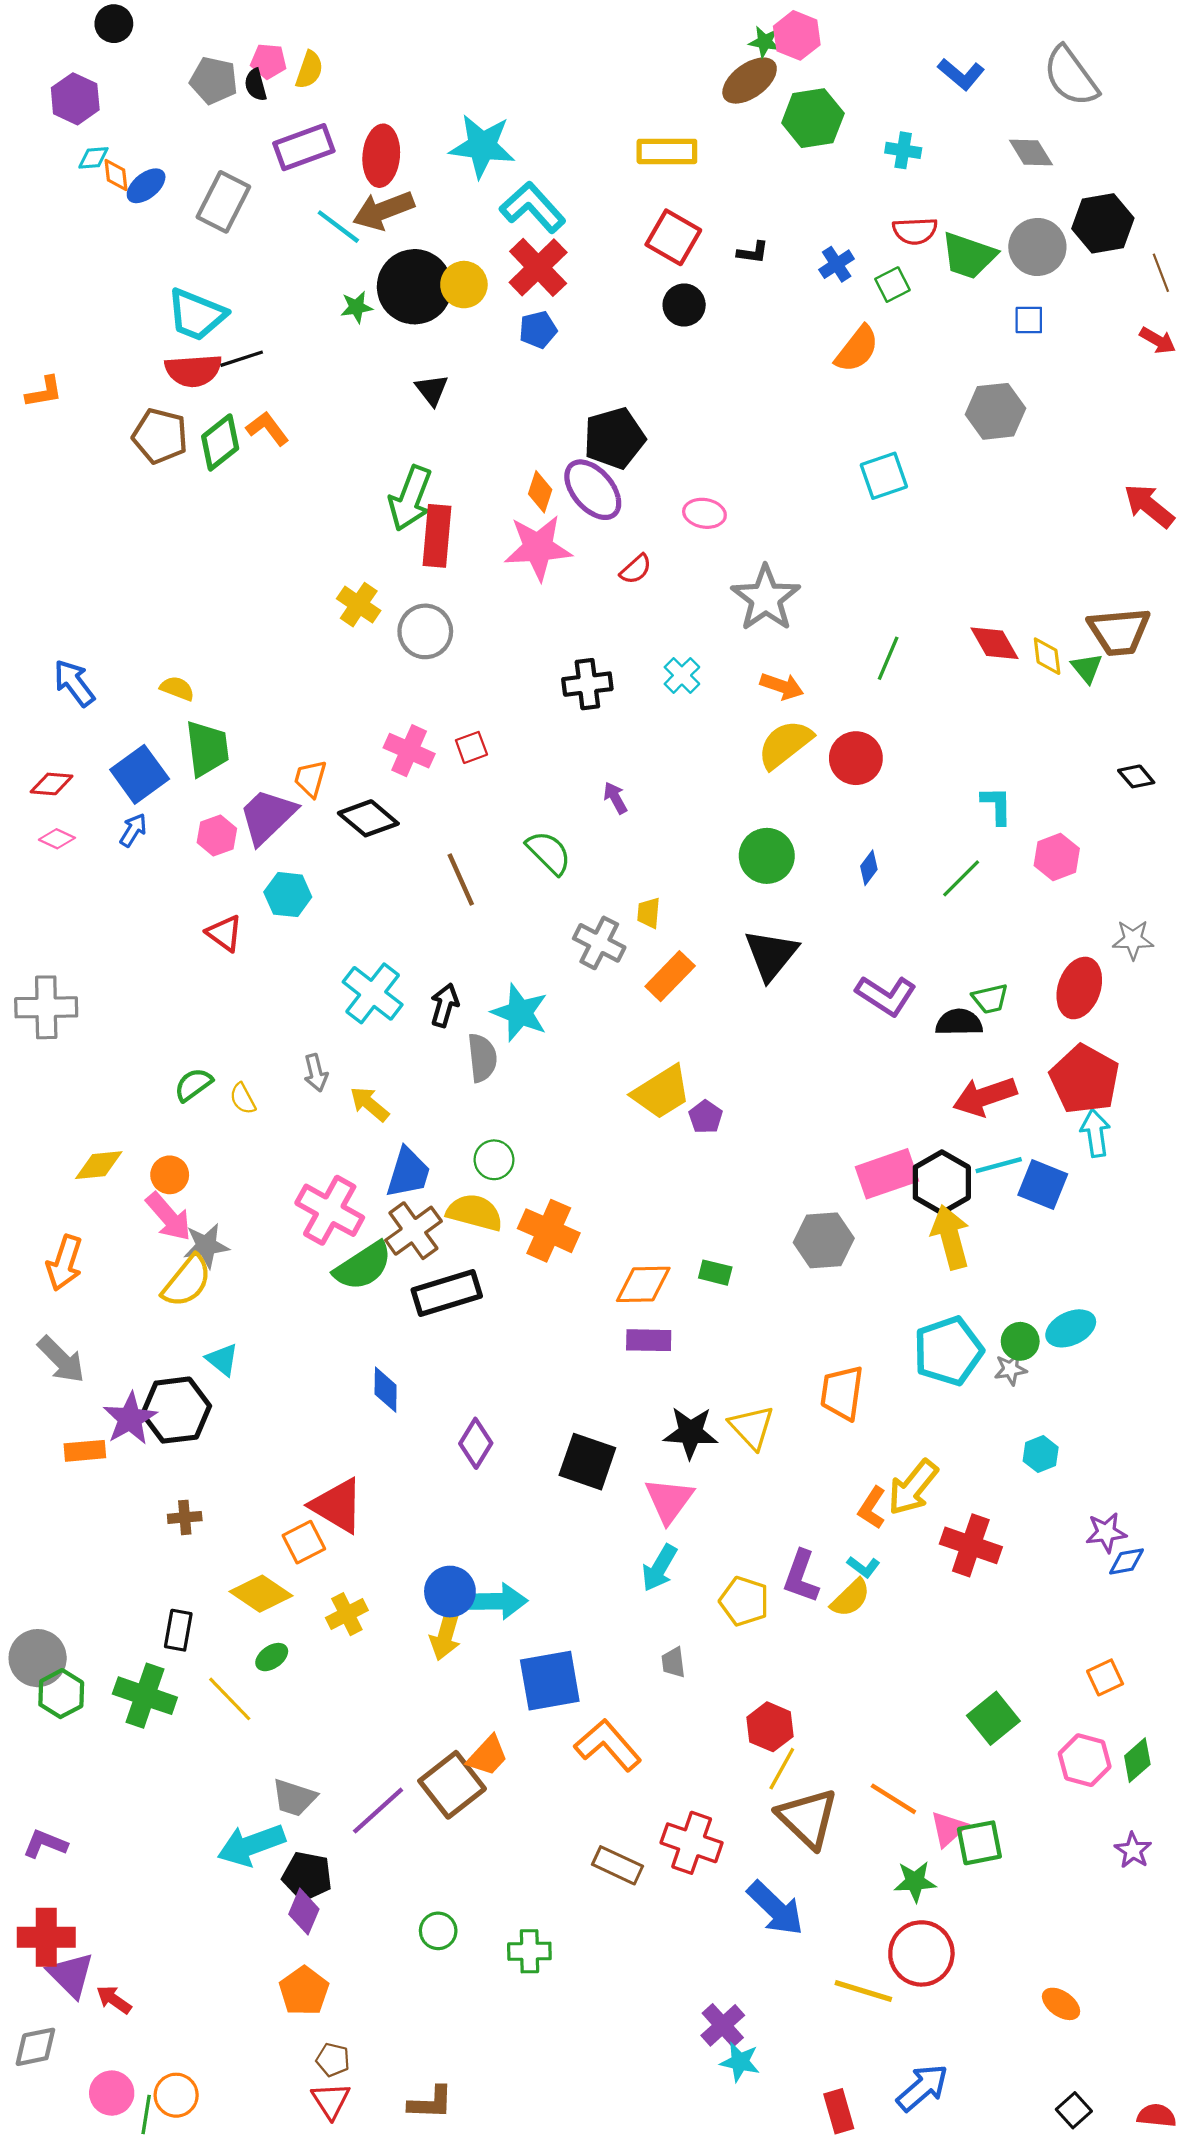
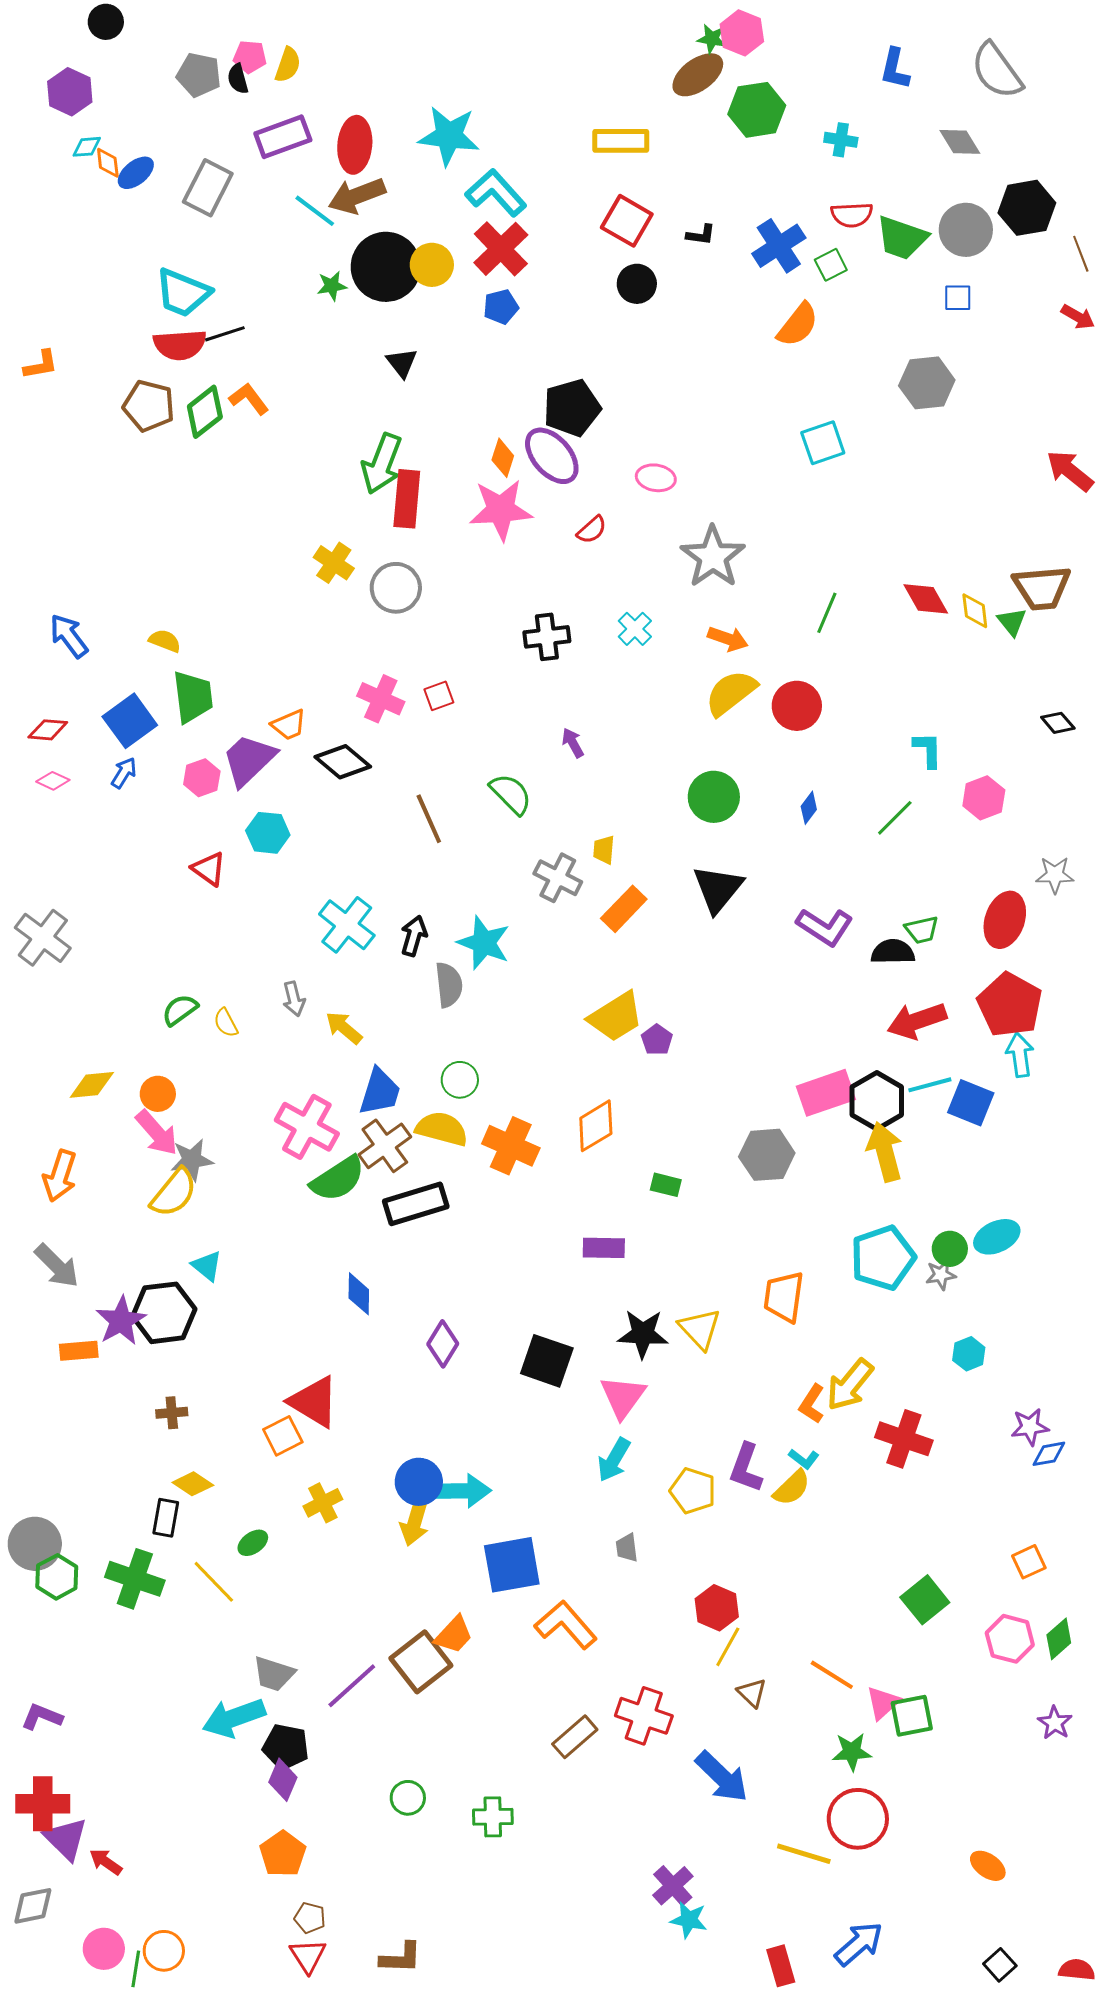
blue L-shape: (961, 74) -> (895, 69), turned 63
blue cross: (837, 264) -> (779, 246), size x1.6
orange trapezoid: (310, 779) -> (289, 725), turned -129
gray cross: (46, 1007) -> (43, 938), turned 38
orange diamond: (643, 1284) -> (596, 1126), moved, turned -30
yellow diamond: (261, 1594) -> (193, 1484), moved, size x0.7
brown triangle: (808, 1818) -> (752, 1693), size x0.5
brown rectangle: (617, 1865) -> (575, 1737), turned -66

